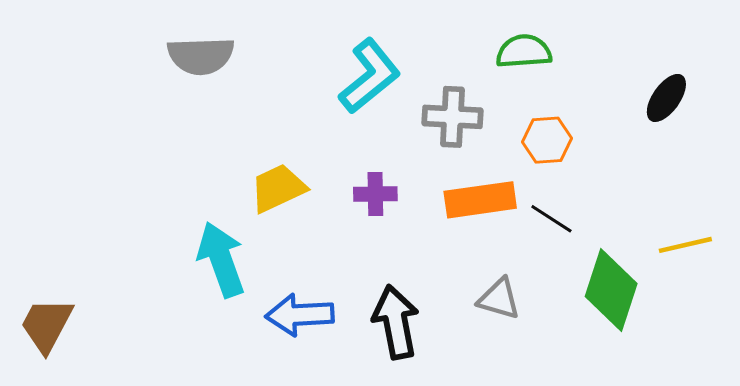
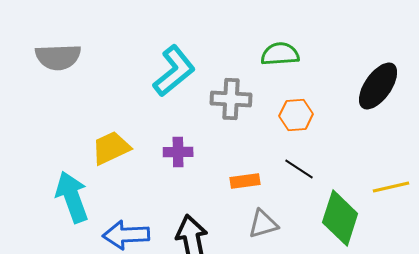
black ellipse: (666, 98) -> (378, 86), size x1.4
orange rectangle: (480, 200) -> (245, 181), moved, size x0.6
gray triangle: (499, 299) -> (263, 224), turned -32

